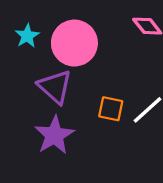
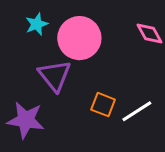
purple star: (54, 135) -> (26, 120), moved, turned 30

